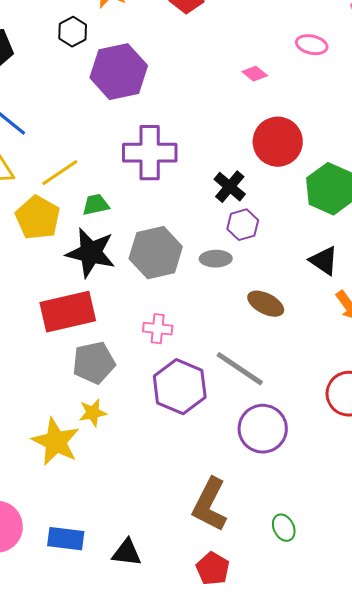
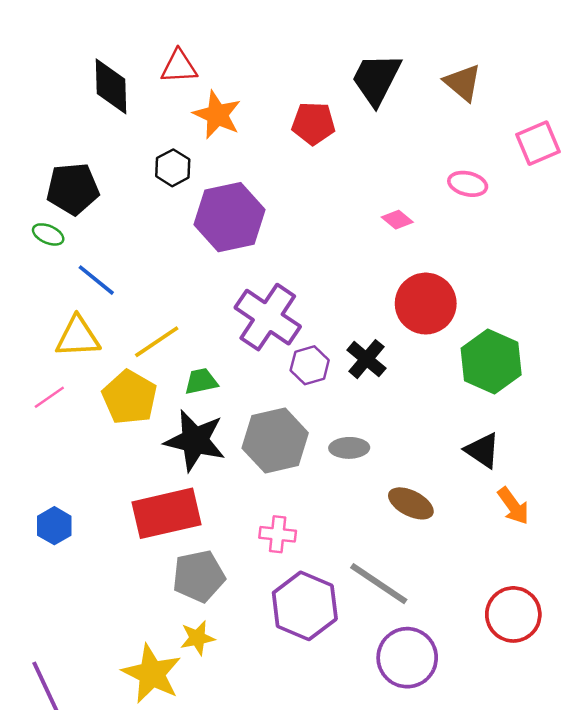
purple cross: (150, 153) -> (268, 317), turned 34
purple hexagon: (243, 225) -> (310, 365), moved

